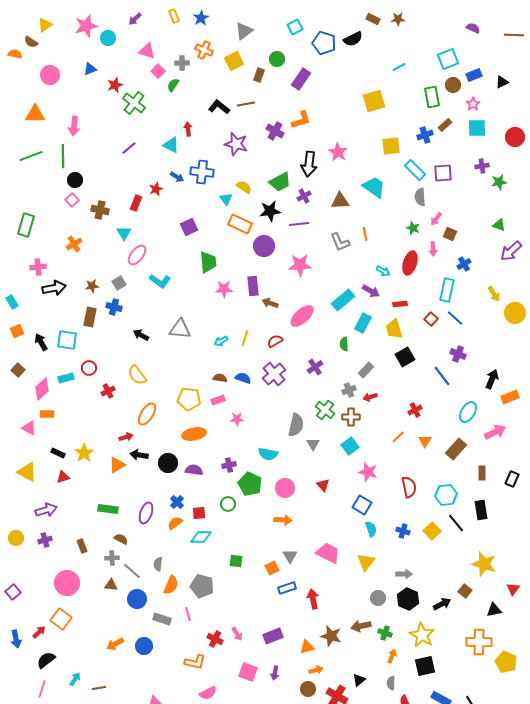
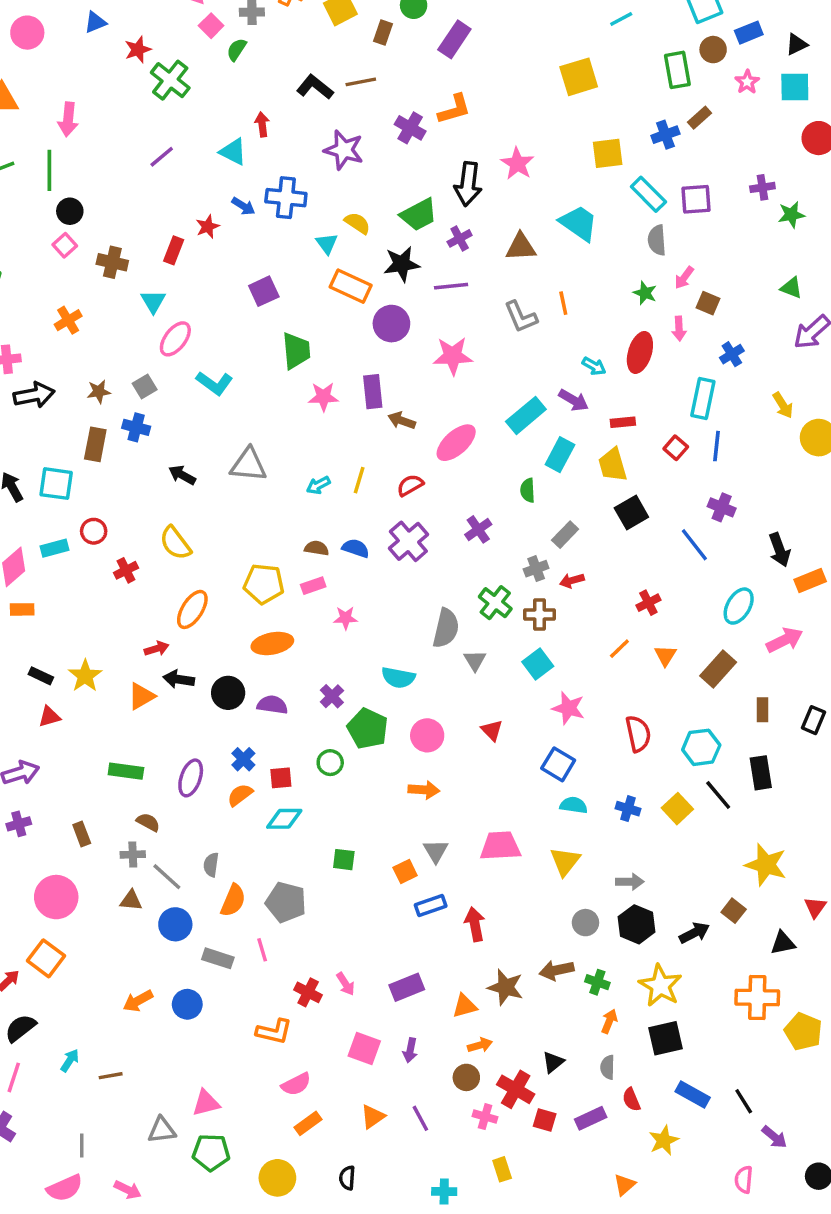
cyan square: (477, 128) -> (795, 87), moved
blue line: (455, 318) -> (716, 446), turned 54
black arrow: (492, 379) -> (779, 550), turned 138
purple cross: (229, 465) -> (332, 696), turned -32
cyan semicircle: (371, 529) -> (574, 805), turned -63
pink trapezoid: (328, 553) -> (500, 846), turned -30

